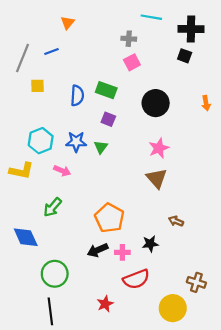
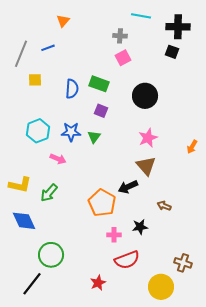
orange arrow: (206, 103) -> (192, 147), moved, turned 40
yellow L-shape: (21, 171) -> (20, 185), moved
black arrow: (98, 250) -> (128, 187), moved
black line: (50, 311) -> (32, 284), moved, turned 45

